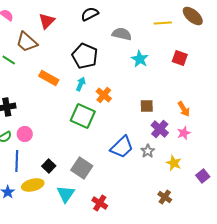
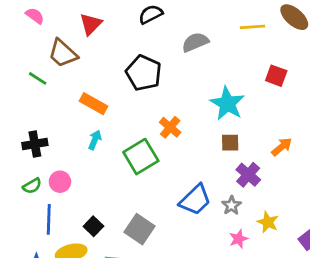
gray semicircle: (122, 34) -> (195, 42), turned -36
cyan star: (140, 59) -> (227, 104), moved, size x1.4
cyan arrow: (81, 84) -> (95, 140), moved
orange arrow: (184, 109) -> (282, 147), turned -98
green square: (83, 116) -> (141, 157), turned 35
pink star: (184, 133) -> (238, 239), moved

